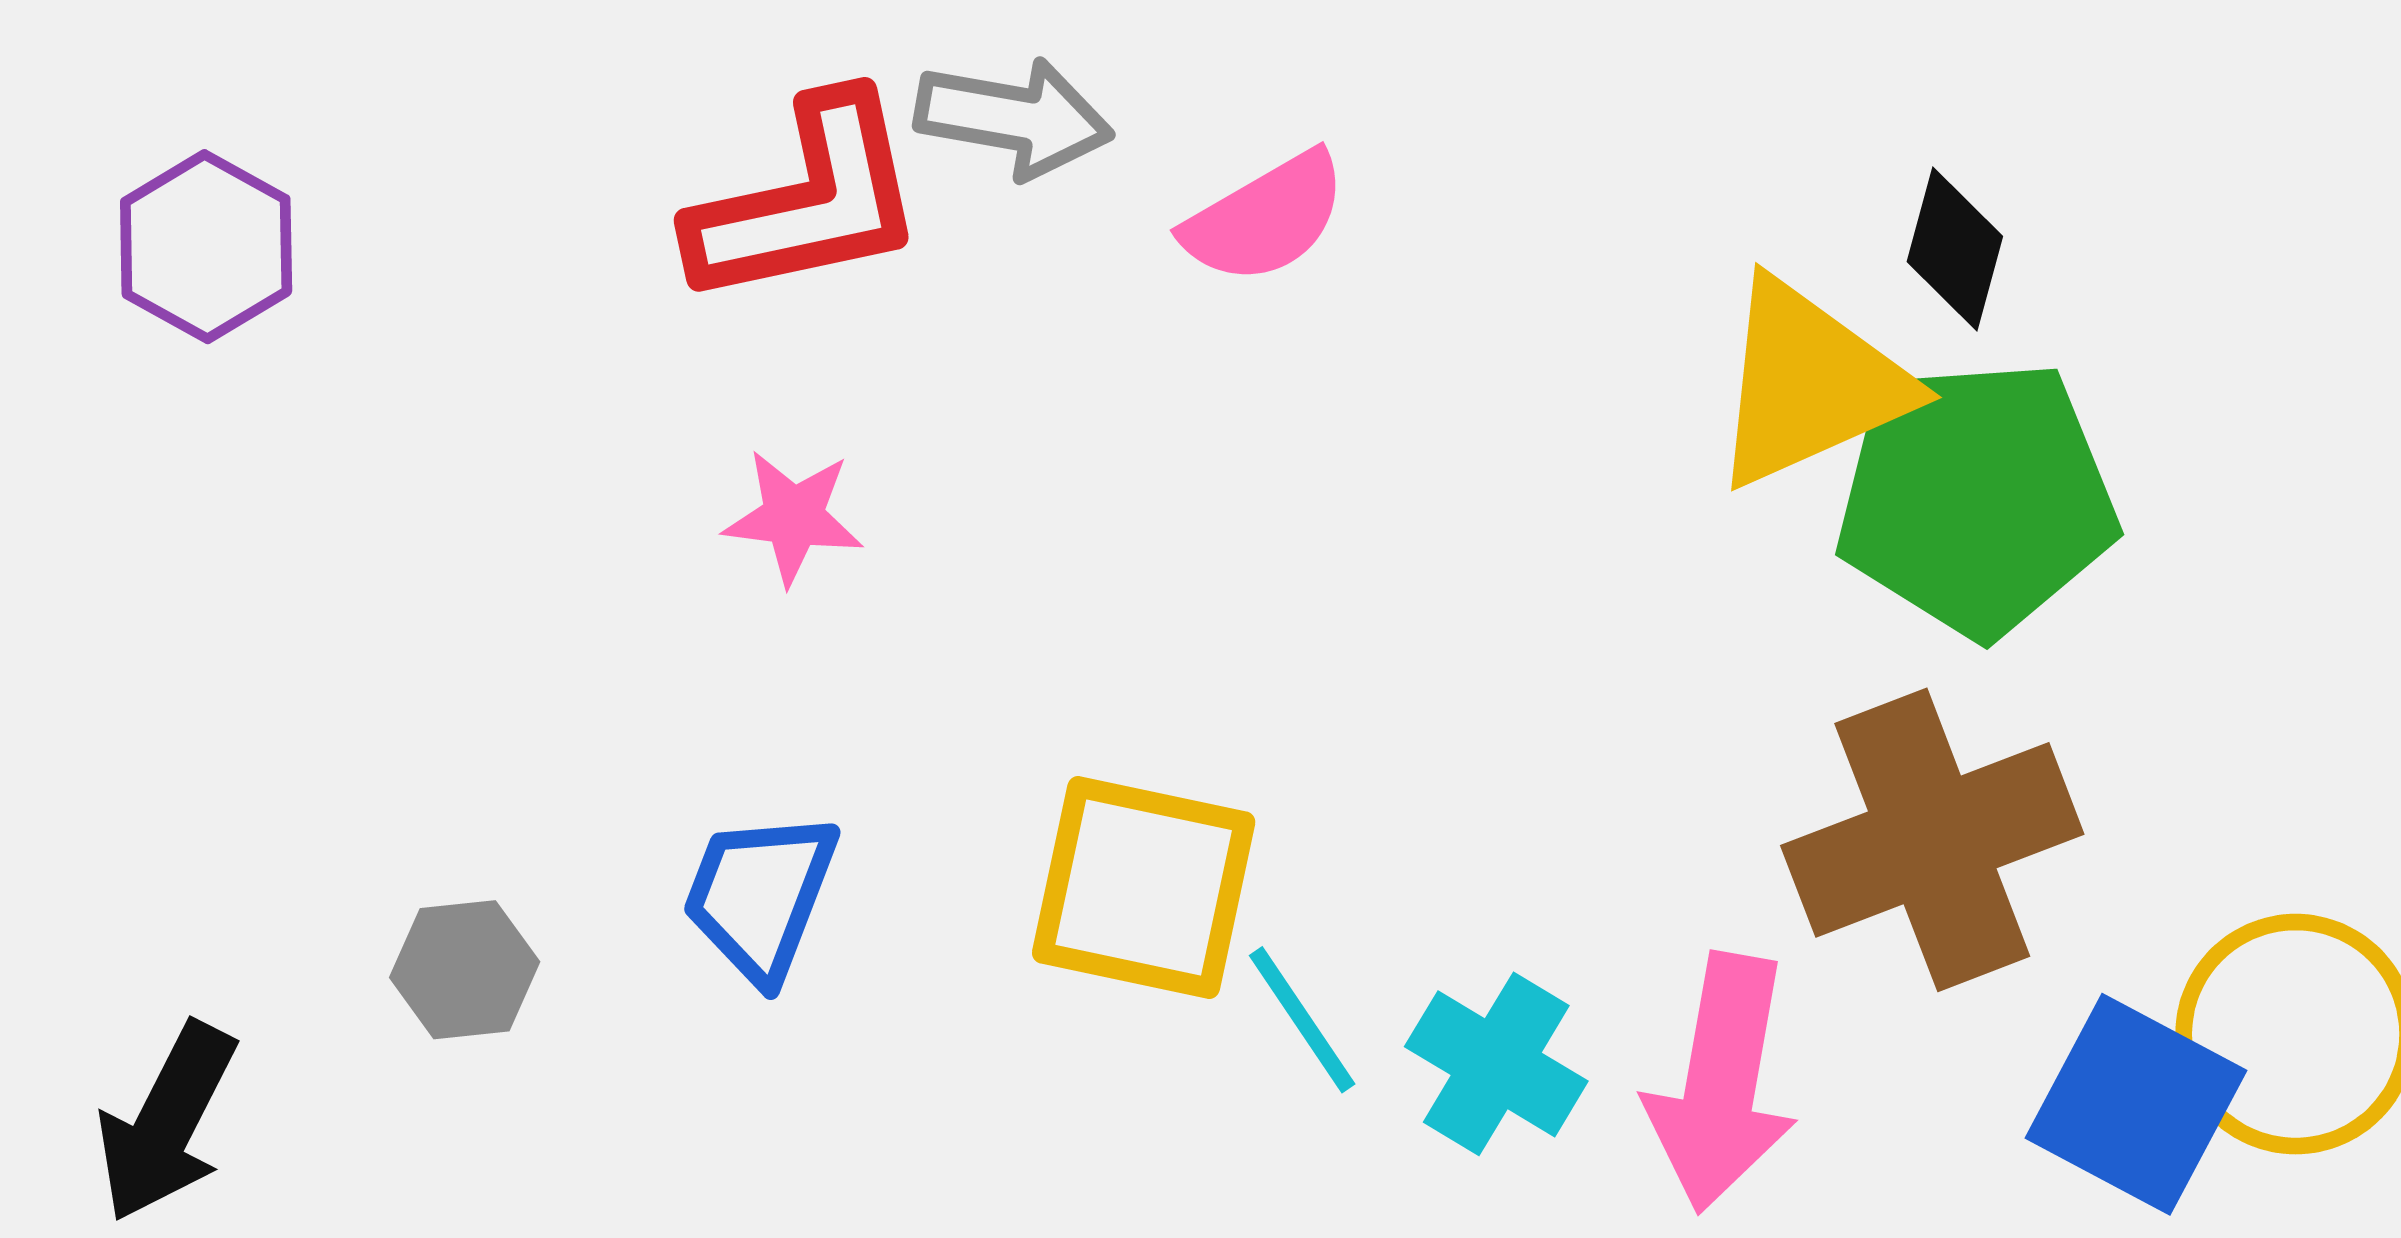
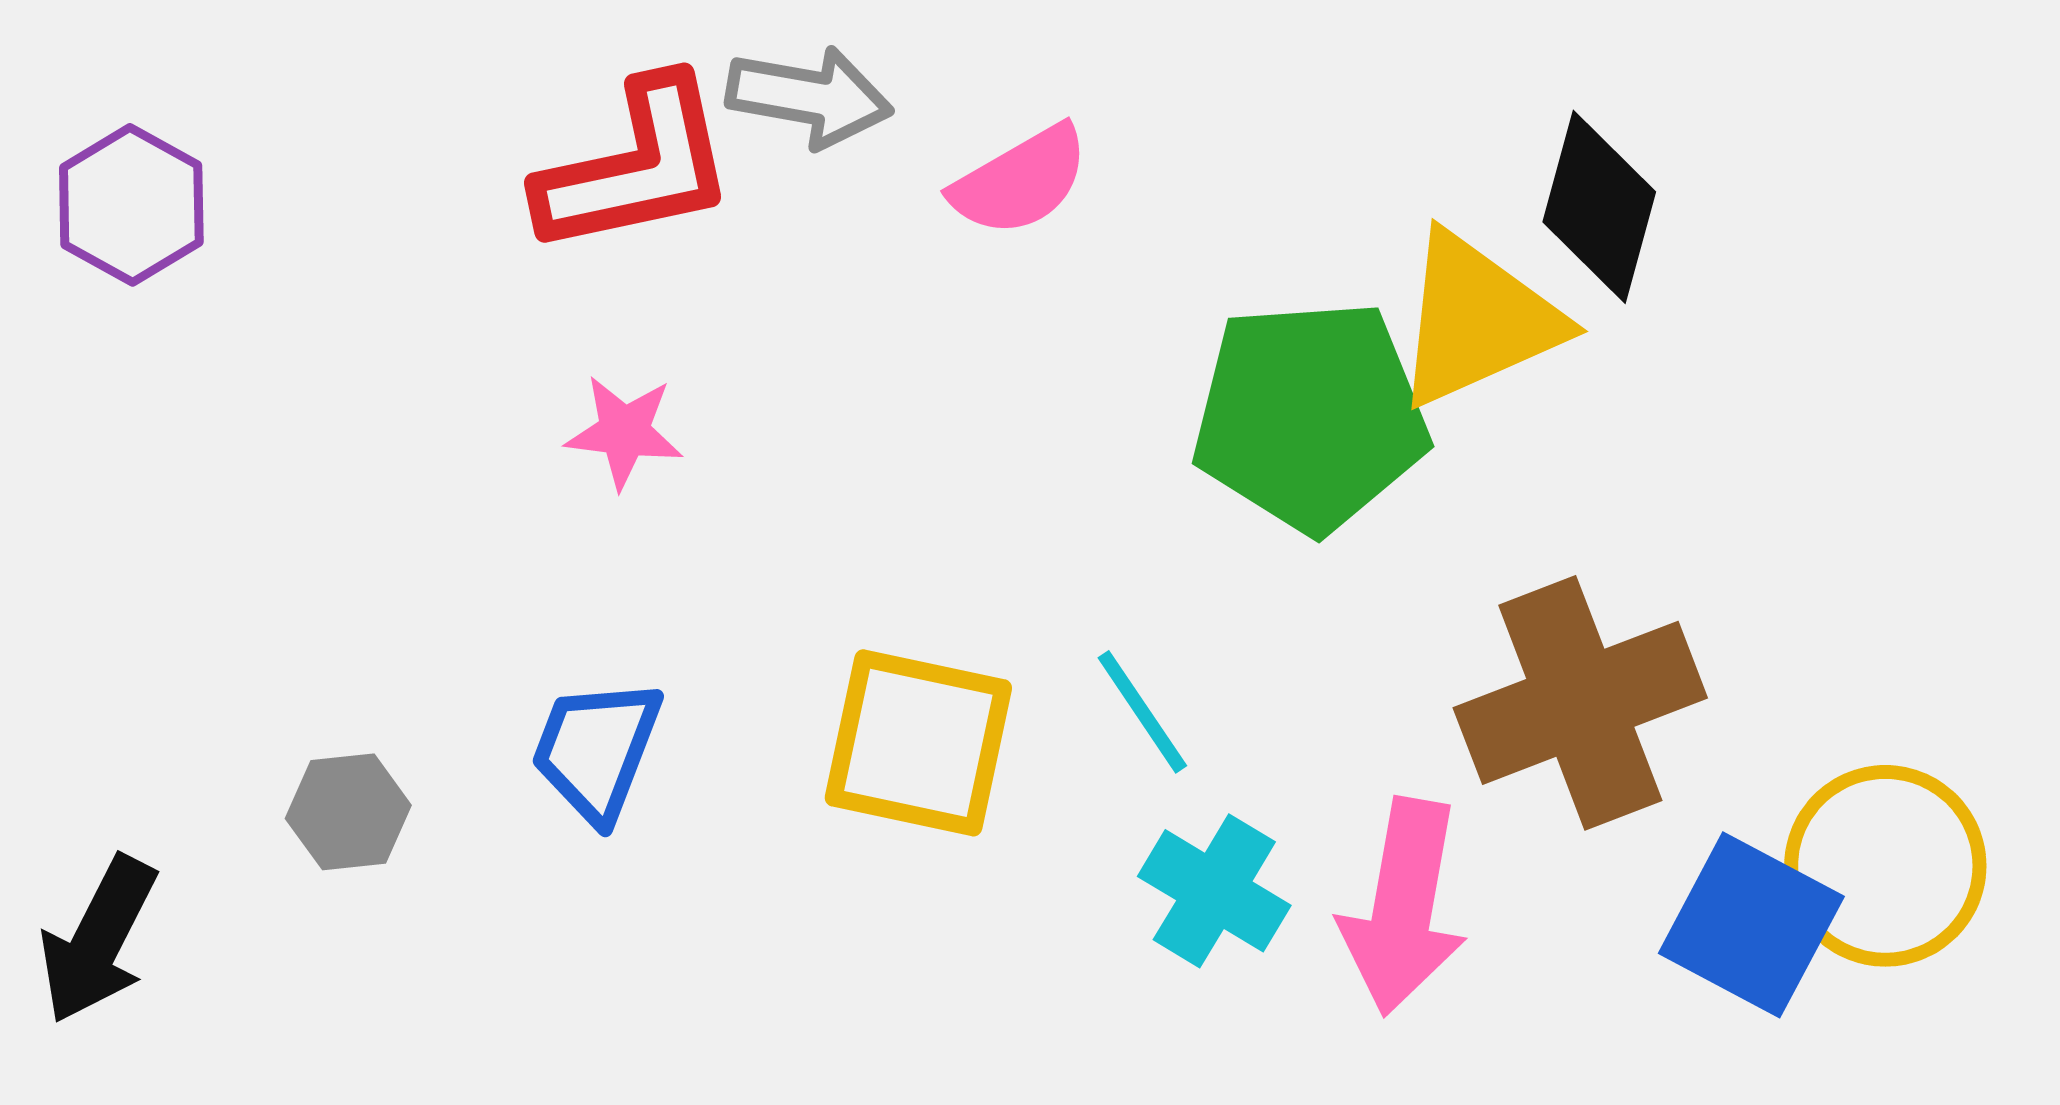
black diamond: (1955, 249) -> (1599, 207), size x1.4
green pentagon: (1976, 498) -> (1310, 416), moved
cyan line: (1302, 1020) -> (1142, 712), moved

